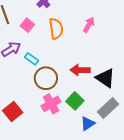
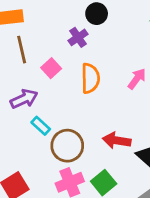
cyan rectangle: (31, 59) -> (41, 126), moved

